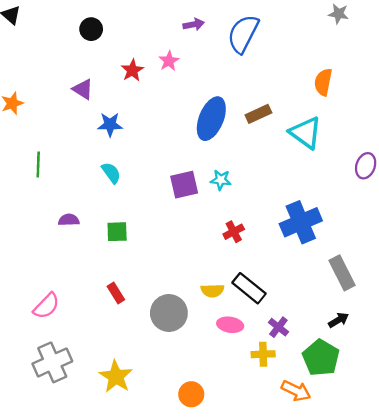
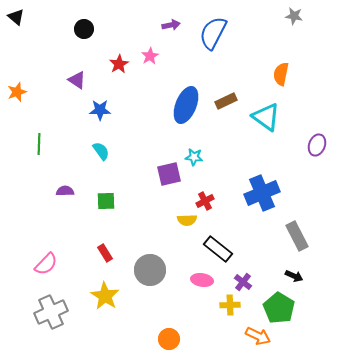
purple square: (184, 185) -> (169, 174), moved
yellow semicircle: (212, 291) -> (187, 220), moved
black arrow: (339, 320) -> (294, 276), turned 54
yellow star: (116, 377) -> (105, 296), moved

